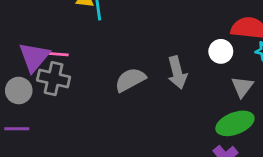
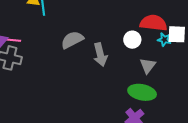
gray semicircle: (130, 80) -> (72, 40), moved
green ellipse: (235, 123) -> (142, 92), turned 32

